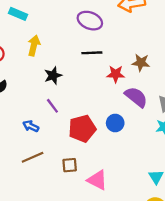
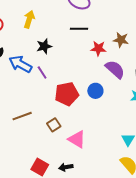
blue arrow: (31, 126) -> (20, 64), moved, size x1.6
brown square: (70, 165) -> (54, 125), turned -32

